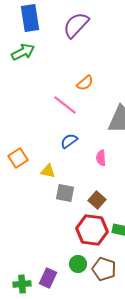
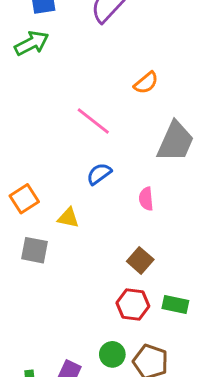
orange semicircle: (85, 83) -> (146, 83), moved
gray square: (65, 193) -> (34, 250), moved
red hexagon: (92, 230) -> (133, 304), size x0.7

